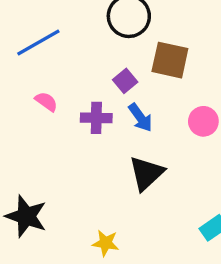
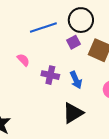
blue line: (38, 43) -> (43, 27), moved
purple square: (125, 81) -> (74, 42), moved

